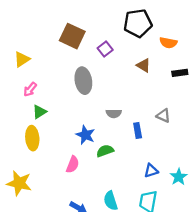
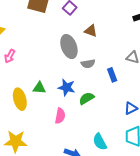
brown triangle: (144, 65) -> (91, 31), moved
gray ellipse: (83, 81) -> (69, 47), moved
green triangle: (40, 112) -> (39, 88), moved, turned 48

